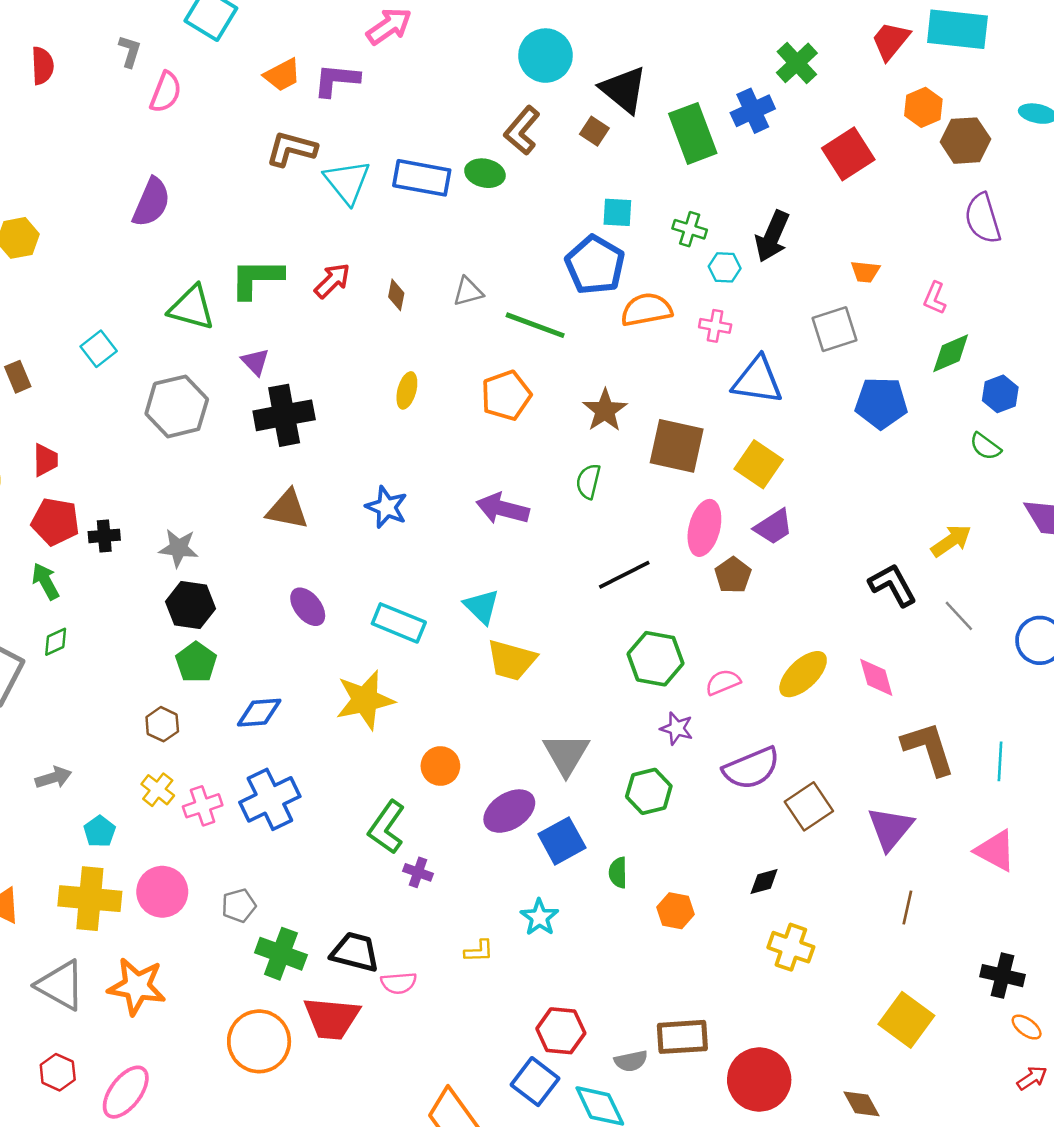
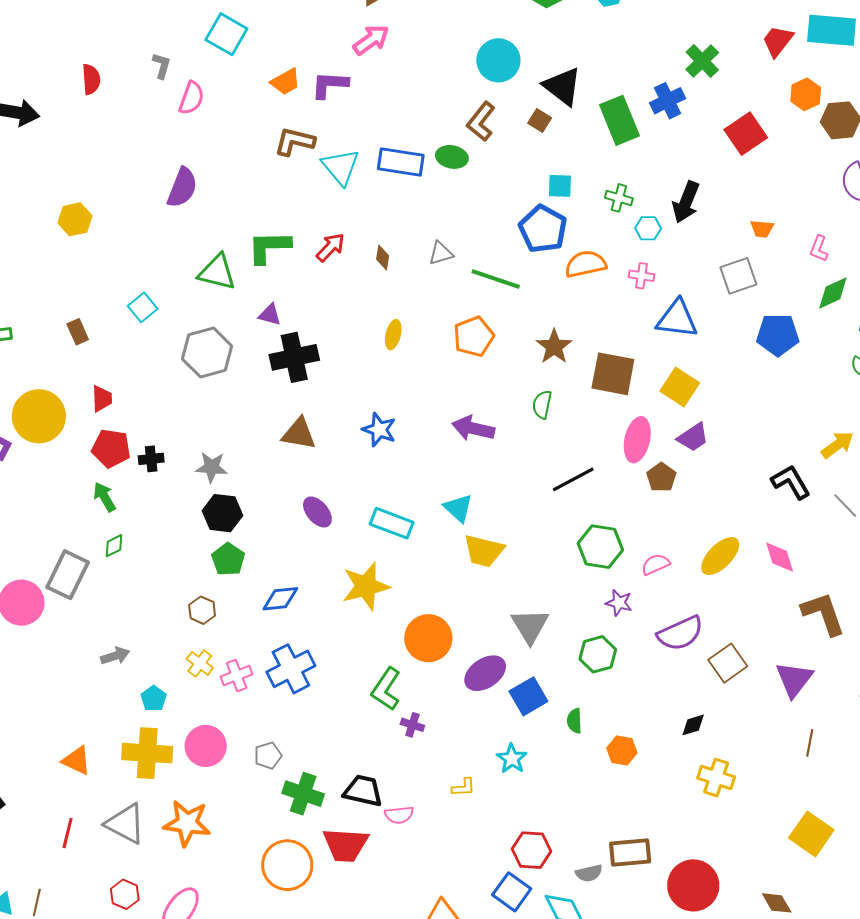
purple triangle: (255, 362) -> (270, 315), turned -30
orange circle: (440, 766) -> (428, 638), size x1.5

